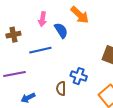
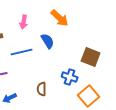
blue semicircle: (61, 30) -> (48, 41), moved
blue cross: (79, 76) -> (70, 77), moved

